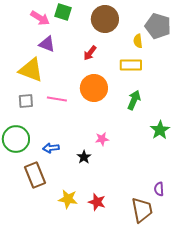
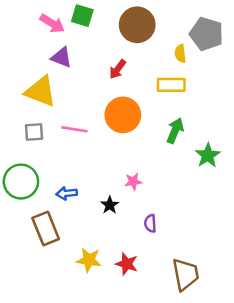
green star: (160, 130) -> (208, 155), moved
purple semicircle: (159, 189) -> (150, 223), moved

